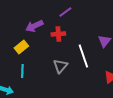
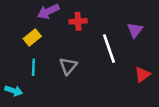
gray triangle: (60, 66) -> (68, 66), moved

